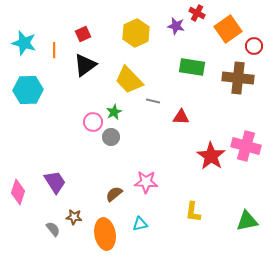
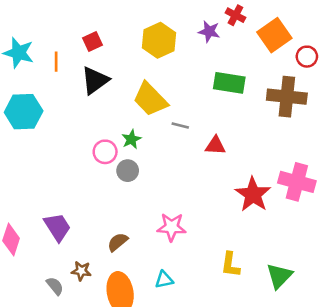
brown semicircle: (114, 194) -> (118, 242), moved
green triangle: (247, 221) -> (279, 276), moved, turned -35

